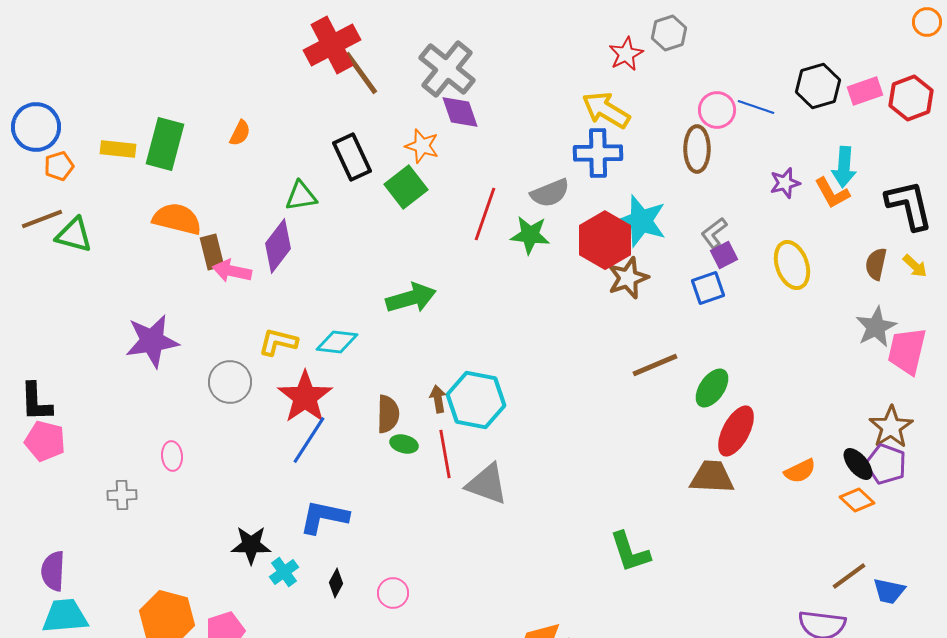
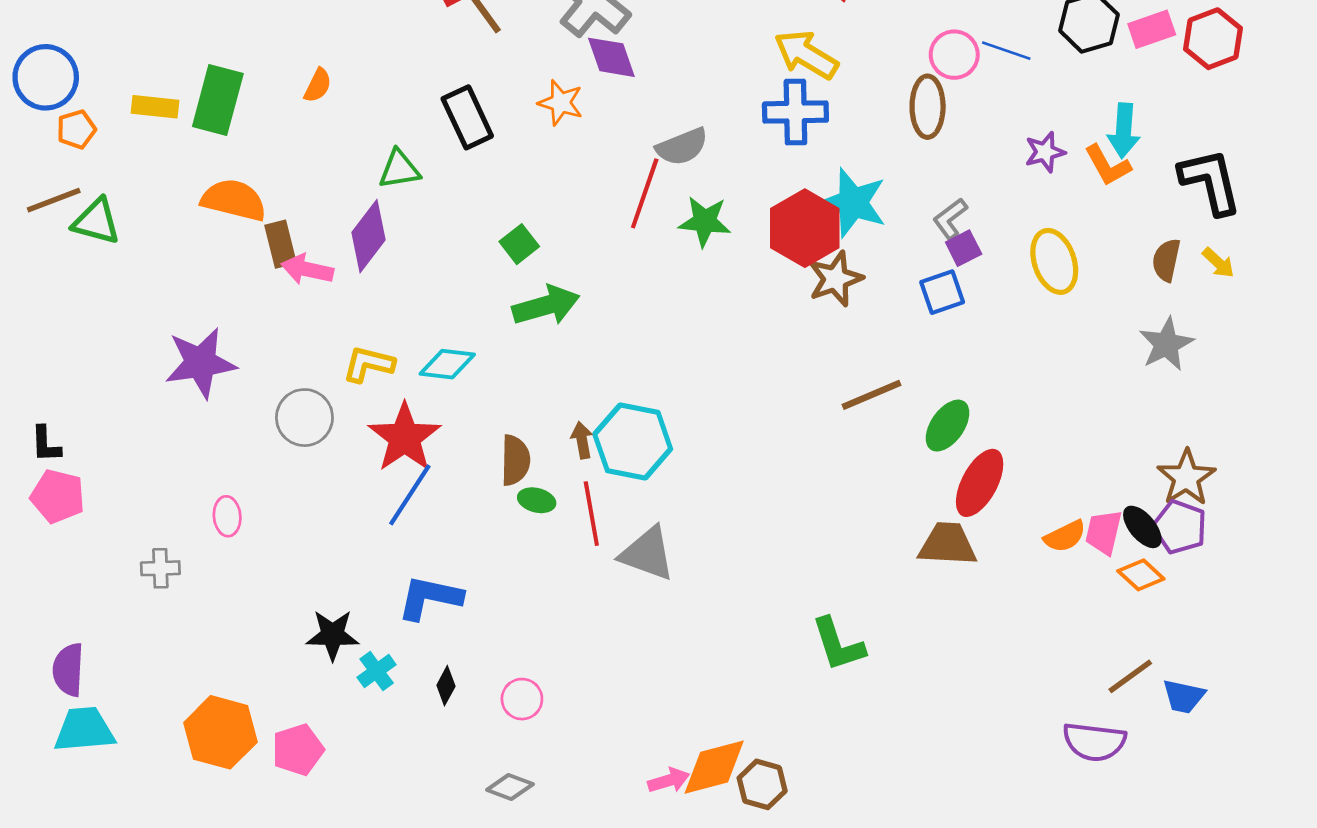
green square: (406, 187) -> (519, 244), moved, size x0.7
gray semicircle: (550, 193) -> (682, 147), moved
pink trapezoid: (907, 351) -> (1104, 532), moved, size x0.7
black L-shape: (36, 402) -> (46, 444), size x0.7

